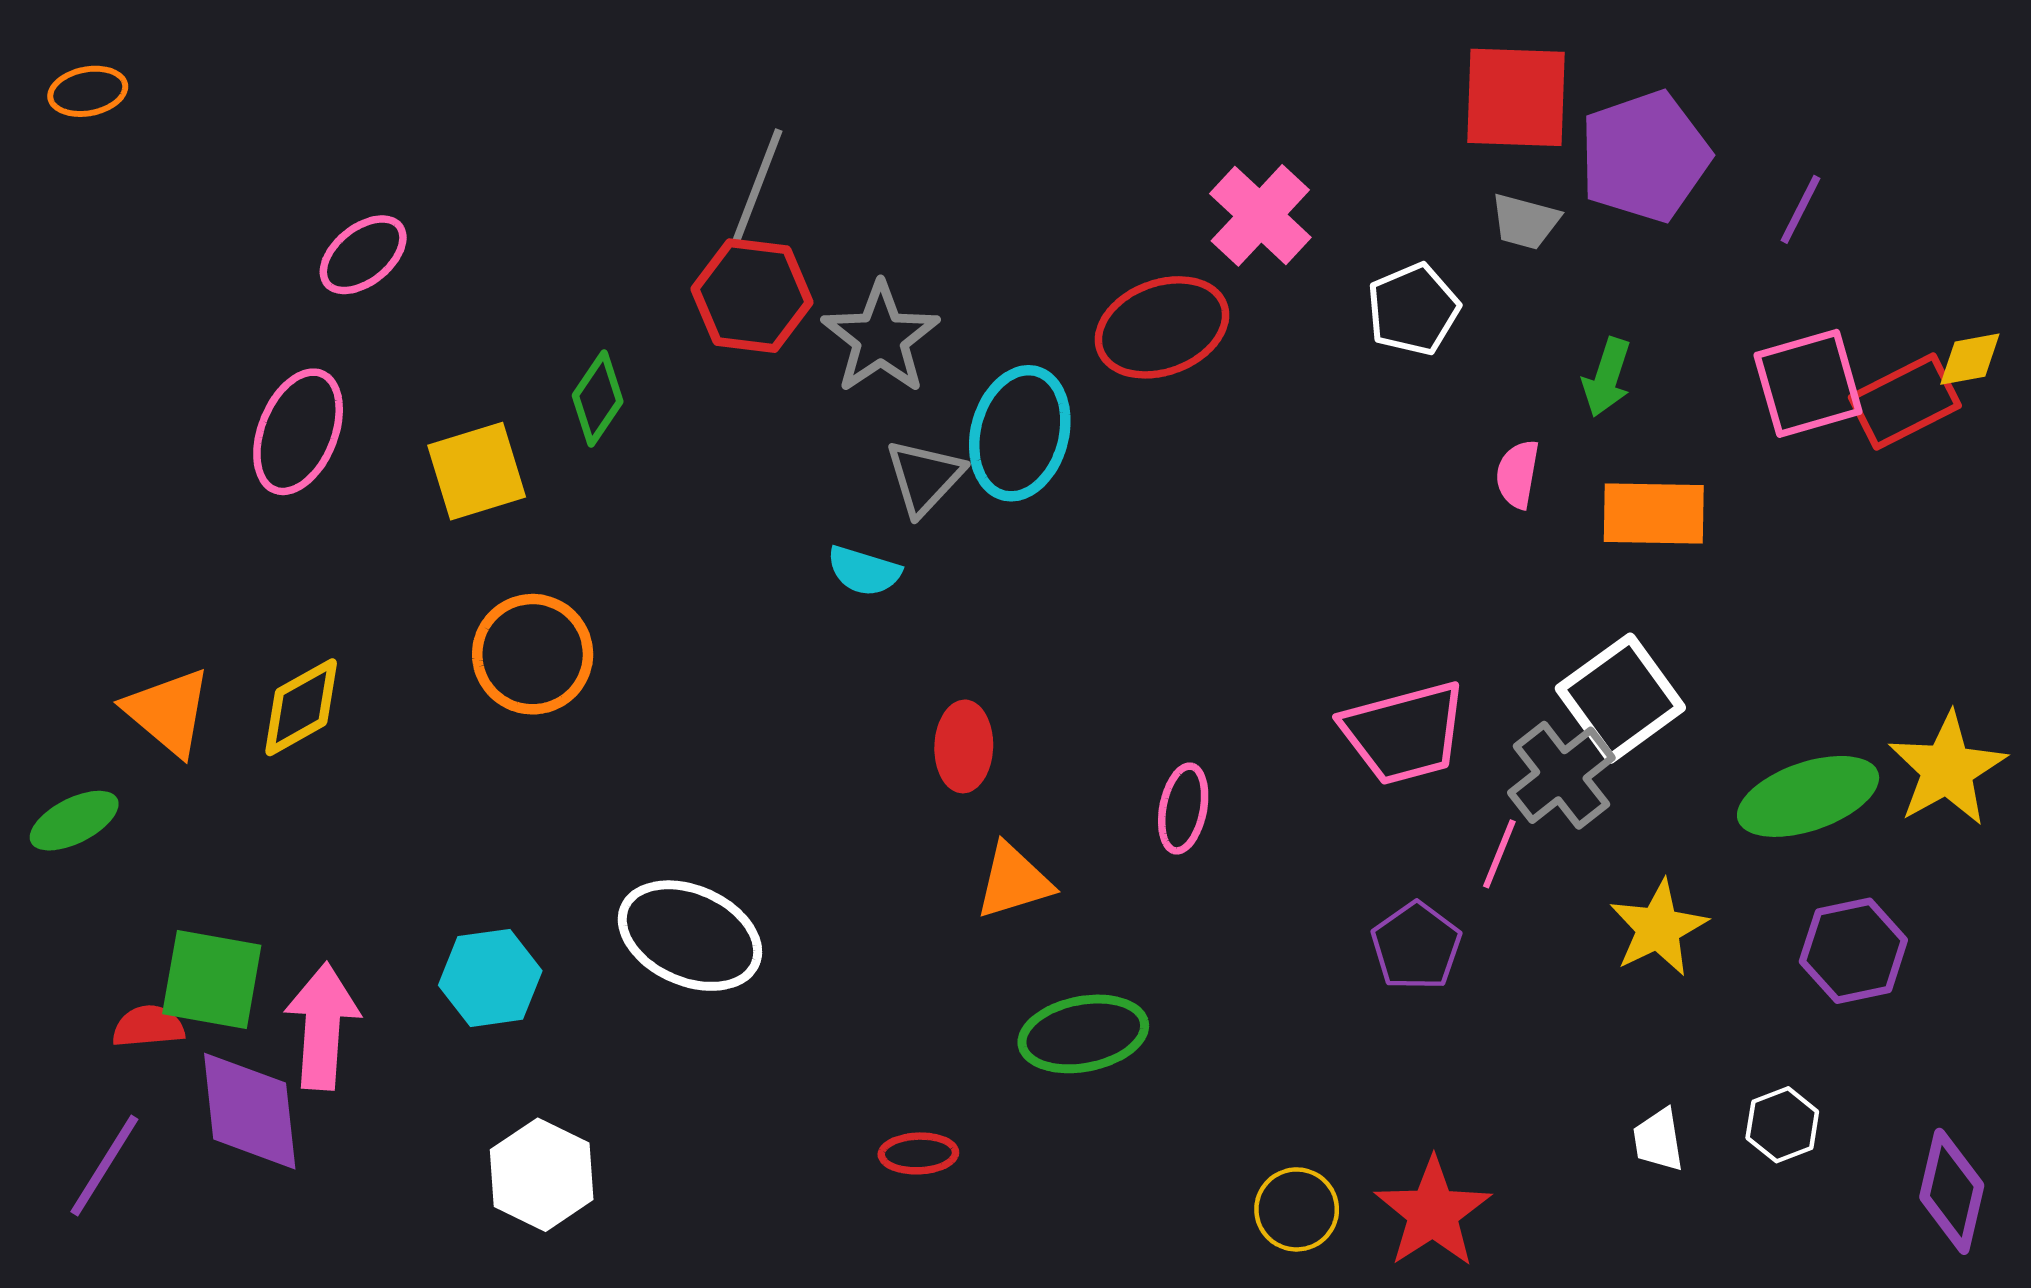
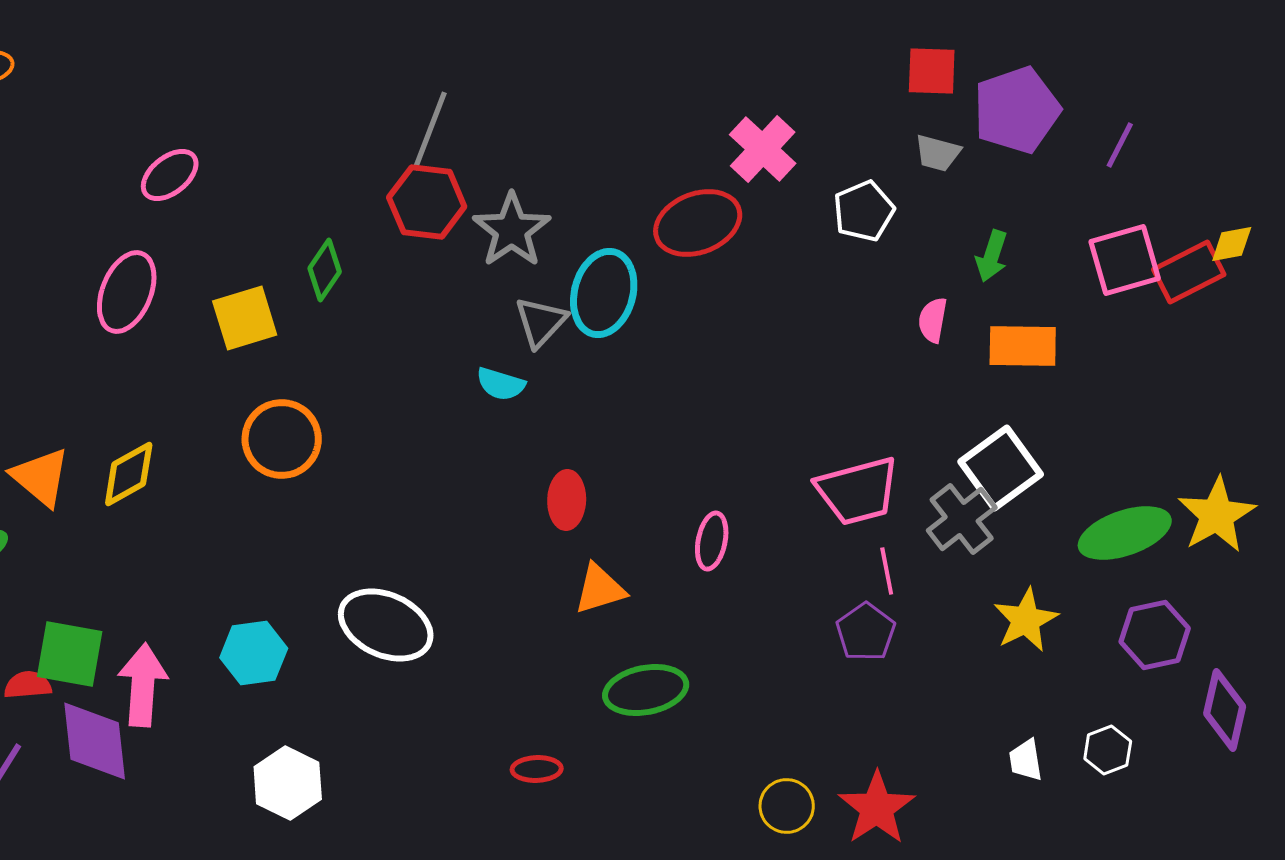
red square: (1516, 97) -> (932, 71), size x0.7
pink line: (1499, 854) -> (887, 571), moved, turned -33
purple diamond: (1952, 1191) -> (1225, 710), moved

